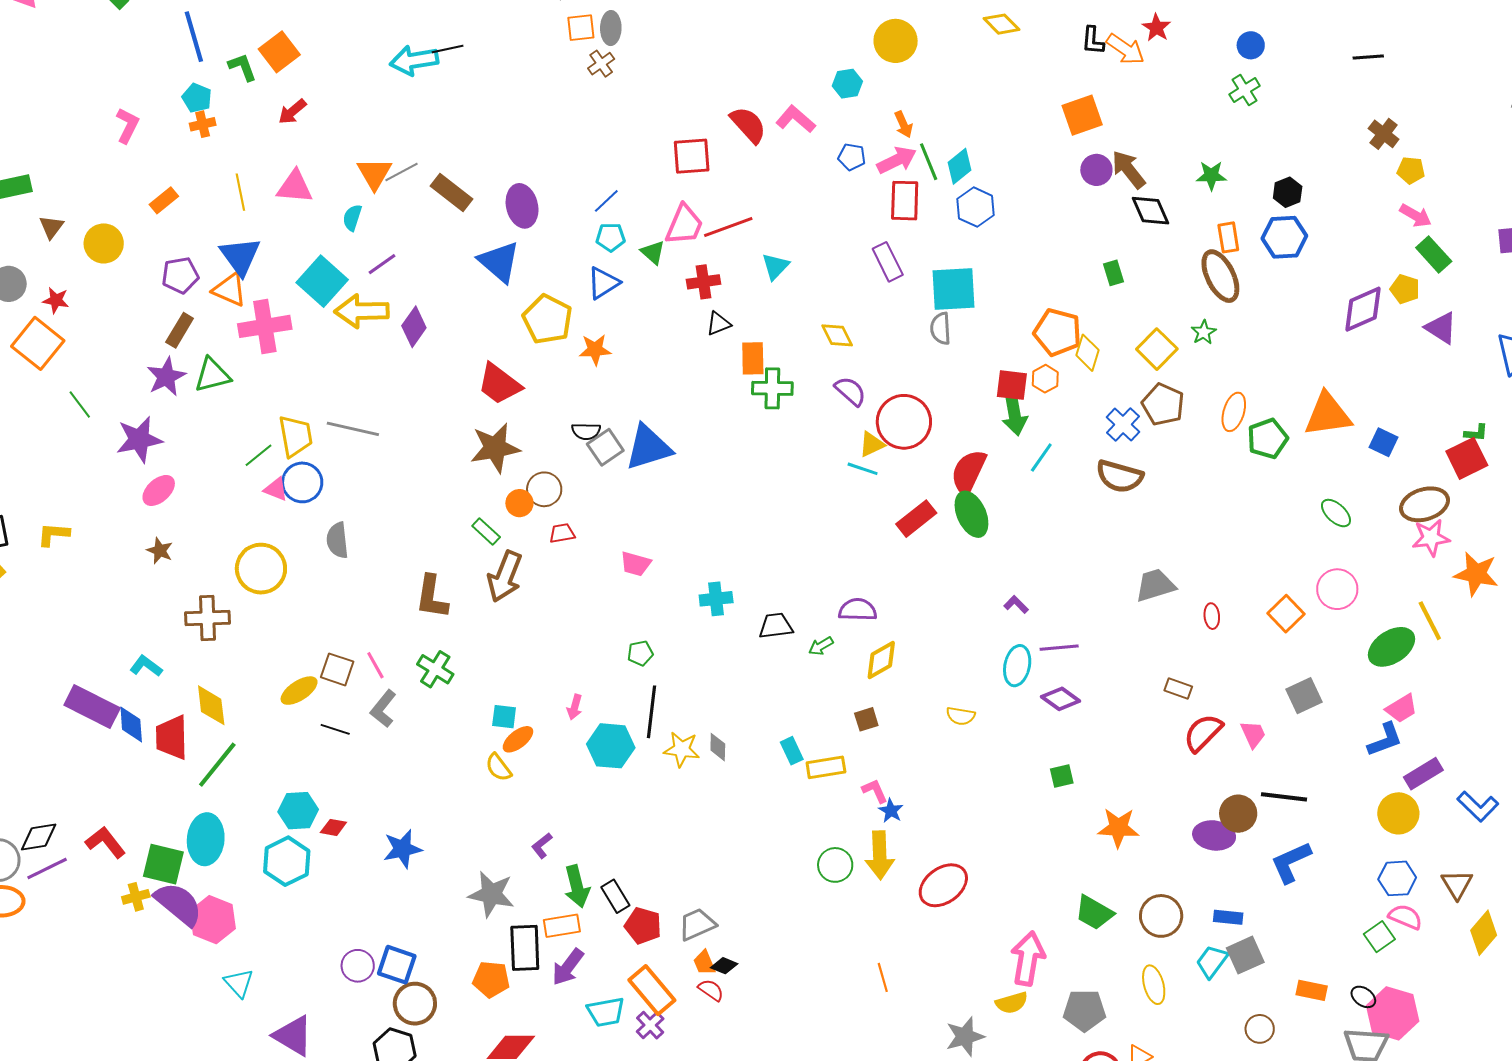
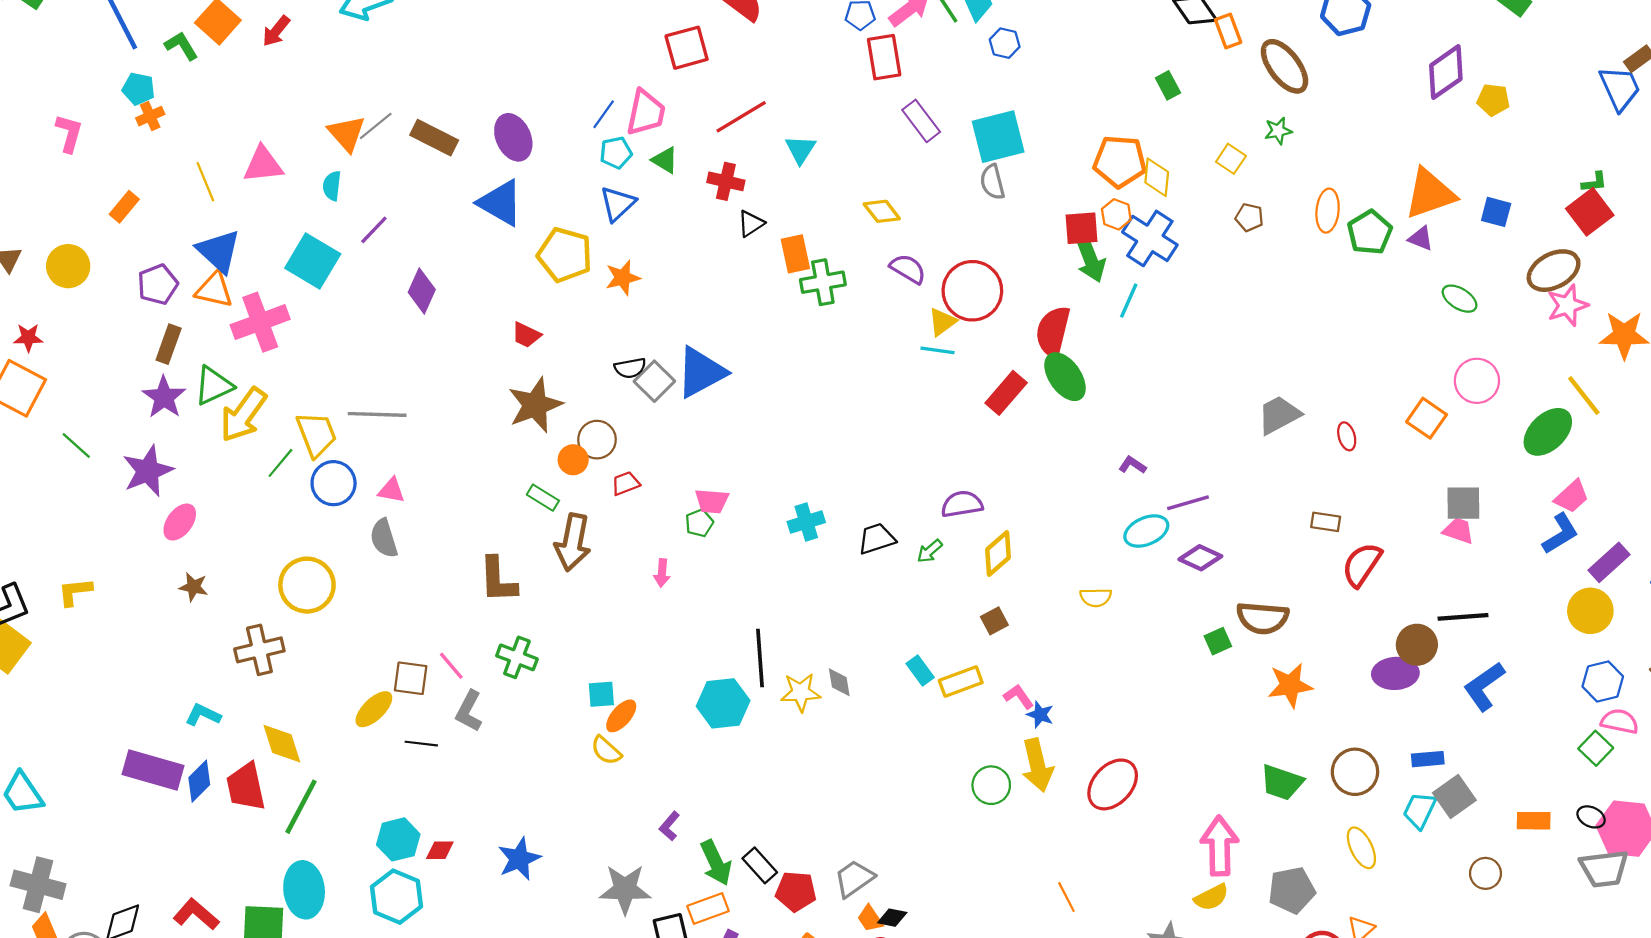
red arrow: (292, 112) -> (276, 31), moved
red rectangle: (905, 201) -> (884, 57), moved
blue hexagon: (975, 207) -> (1005, 43), size x0.7
pink trapezoid: (684, 225) -> (646, 113), moved
orange rectangle: (1228, 237) -> (1228, 31), moved
red cross: (704, 282) -> (726, 181), turned 32
yellow pentagon: (1405, 289) -> (1493, 100), moved
yellow arrow: (362, 311) -> (243, 415), moved, turned -42
purple triangle: (1441, 328) -> (1421, 238), moved, size x0.7
green star: (1204, 332) -> (1278, 131), turned 30
yellow square: (1157, 349) -> (1231, 159), size x0.7
red trapezoid: (499, 384) -> (526, 335), size x0.6
brown pentagon: (1163, 404) -> (1249, 217), size x0.6
blue cross: (1123, 425) -> (1150, 238), moved, size x1.4
brown semicircle: (1120, 476) -> (1263, 618), moved
pink triangle: (276, 489) -> (391, 490), moved
green pentagon: (640, 653) -> (699, 523), moved
cyan ellipse: (1017, 666) -> (1146, 531), turned 66
gray square: (1304, 696) -> (1463, 503), turned 36
pink arrow: (575, 707) -> (662, 573), moved
blue diamond: (131, 724) -> (199, 781), turned 60
pink trapezoid: (1253, 734) -> (1458, 531), moved, turned -36

